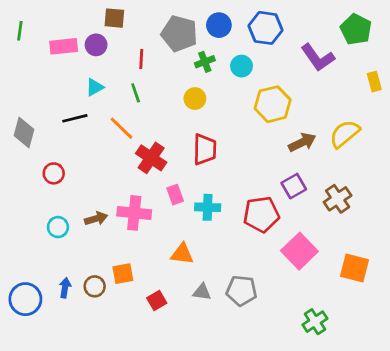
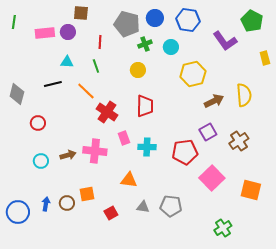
cyan triangle: (95, 87) -> (67, 62), turned 32
yellow semicircle: (345, 134) -> (244, 95), turned 125

